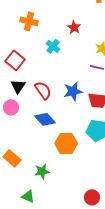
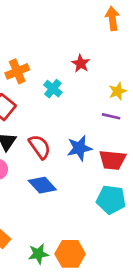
orange cross: (29, 21) -> (17, 71), moved, turned -36
orange hexagon: (66, 143) -> (70, 254), moved

